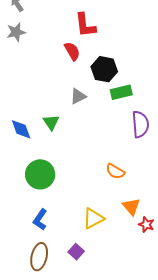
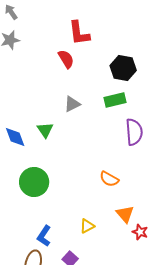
black hexagon: (104, 69) -> (123, 68), moved
yellow triangle: (93, 219) -> (87, 226), size x0.7
blue L-shape: (40, 220) -> (44, 236), moved

